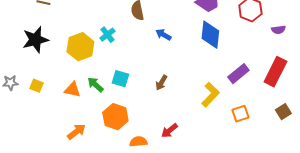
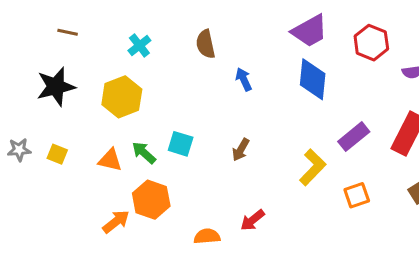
cyan cross: (107, 35) -> (139, 46), moved
blue arrow: (163, 35) -> (244, 79), turned 35
orange hexagon: (115, 117) -> (151, 200), moved

